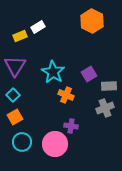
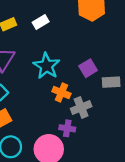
white rectangle: (38, 27) -> (41, 22), moved
gray cross: (105, 108) -> (81, 108), moved

